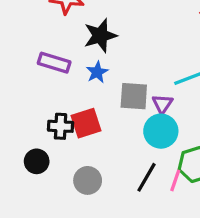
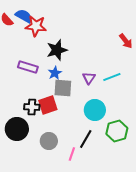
gray square: (134, 96) -> (63, 88), moved
purple triangle: (162, 104) -> (89, 78), moved
black circle: (37, 161) -> (17, 129), size x1.5
pink line: (175, 180) -> (72, 154), moved

